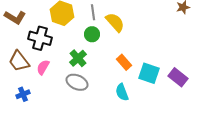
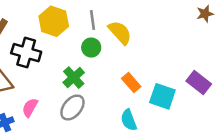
pink semicircle: (43, 67) -> (30, 108), moved
purple rectangle: (178, 77) -> (199, 83), moved
gray ellipse: (77, 82) -> (72, 108), turned -75

